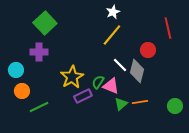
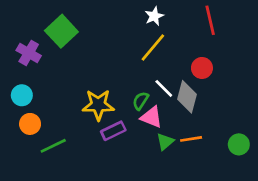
red line: (168, 28) -> (210, 20), moved
purple cross: (39, 52) -> (29, 53), moved, turned 30
yellow star: (72, 77) -> (98, 105), turned 30
green semicircle: (98, 82) -> (141, 101), moved

